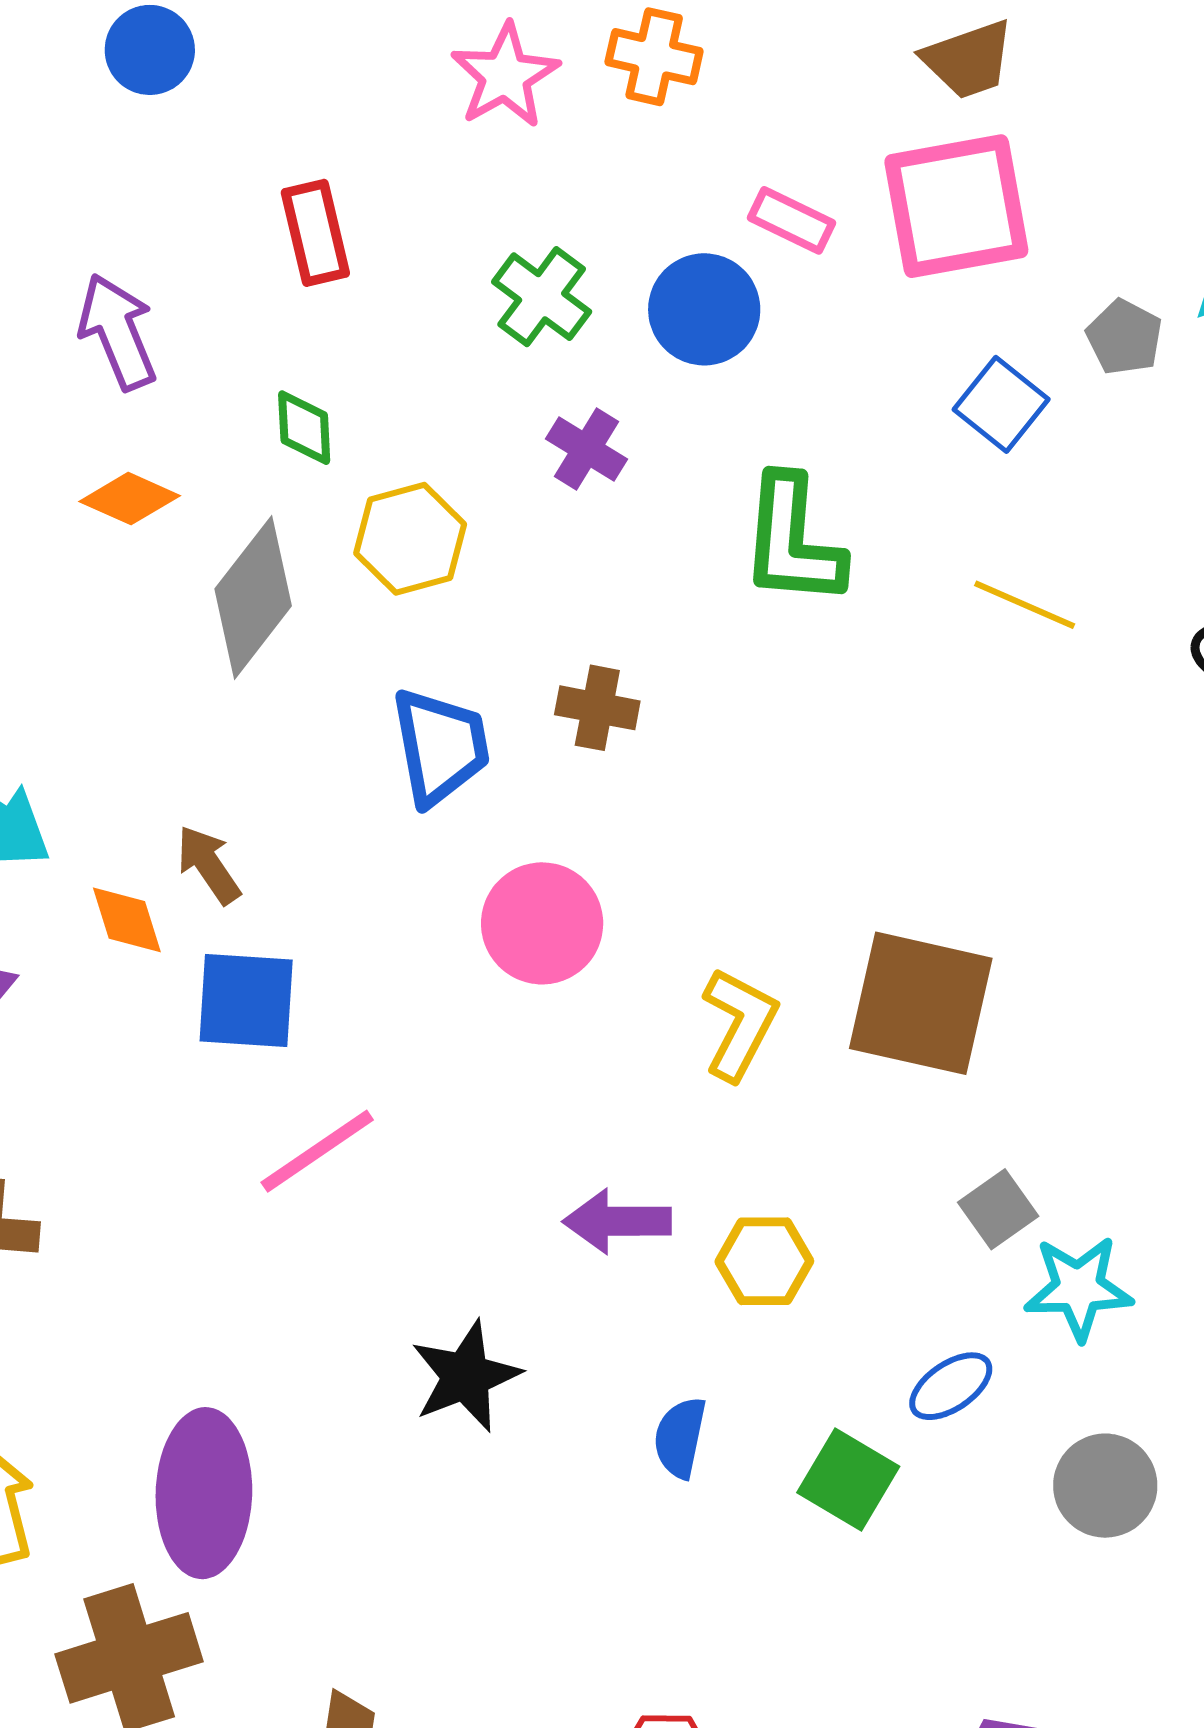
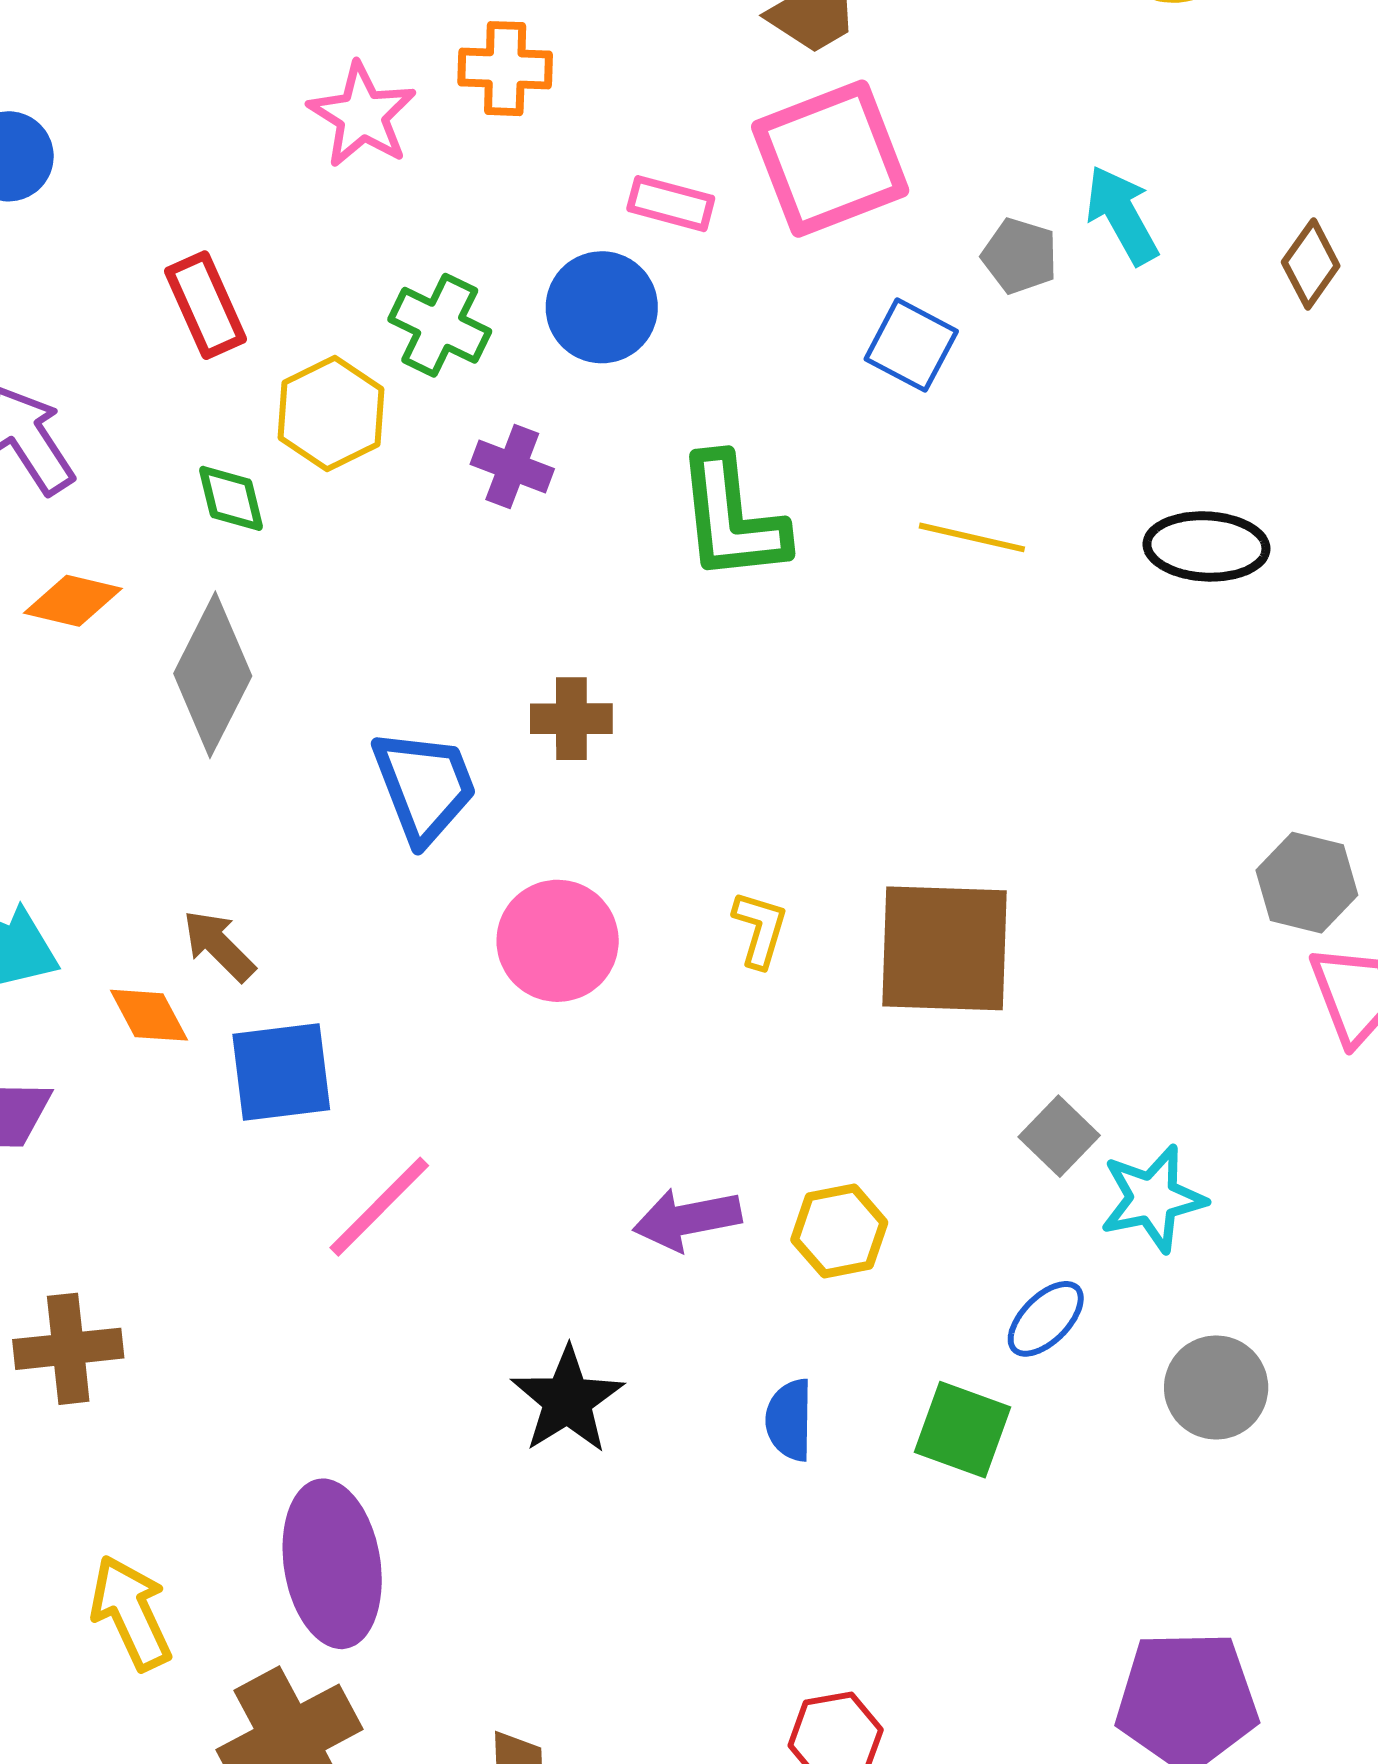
yellow hexagon: (410, 539) -> (331, 413), moved
yellow L-shape: (740, 1024) -> (760, 929), moved, size x0.7

